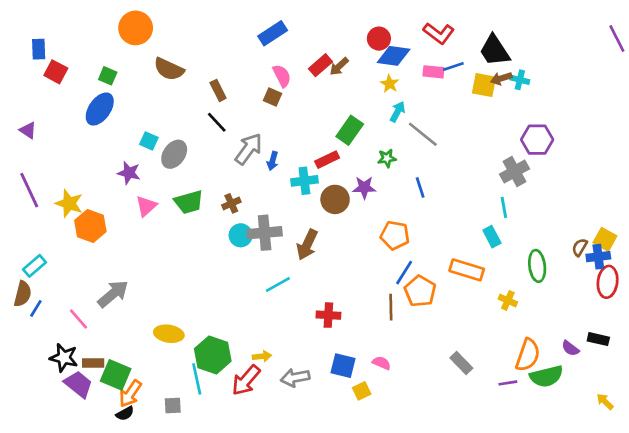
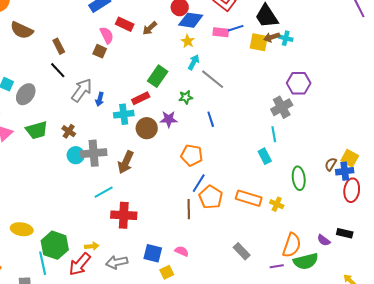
red rectangle: (320, 65) -> (125, 24), moved, turned 66
brown cross: (231, 203) -> (69, 131), turned -32
orange rectangle: (467, 270) -> (249, 198), moved
red cross: (328, 315) -> (124, 215), moved, size x1.4

